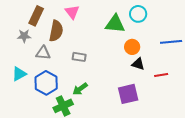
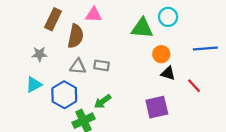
pink triangle: (72, 12) -> (94, 15), turned -49
gray star: (24, 36) -> (39, 54), moved
gray triangle: (43, 53) -> (78, 67), moved
red line: (161, 75) -> (194, 86), turned 56

